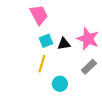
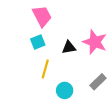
cyan square: (46, 41) -> (38, 42), moved
gray rectangle: (89, 67) -> (98, 82), moved

